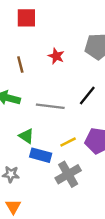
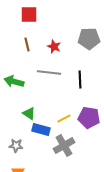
brown line: (20, 64) -> (27, 45), moved
black line: (87, 95) -> (80, 80), turned -42
gray line: (50, 106) -> (49, 73), moved

